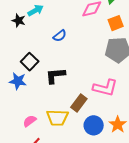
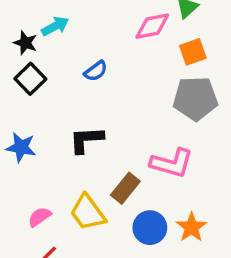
black square: (30, 62) -> (30, 79), moved
yellow trapezoid: (57, 118) -> (88, 212), turned 50

